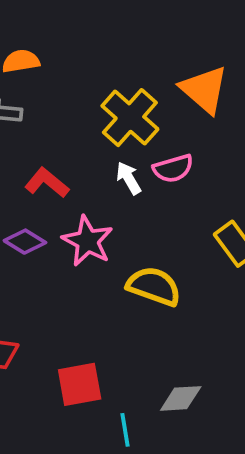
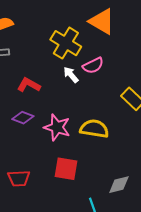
pink star: (88, 241) -> (57, 127), moved
red square: (80, 384) -> (66, 169), moved, turned 30

